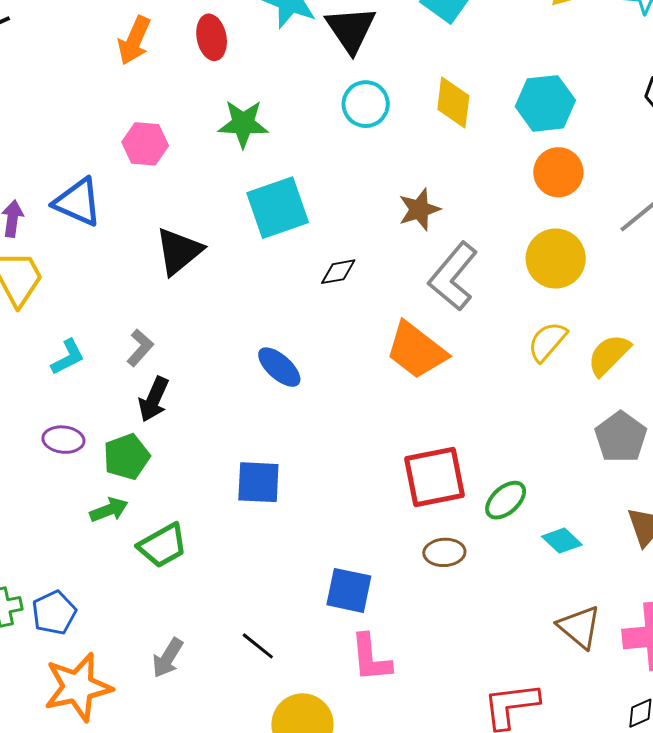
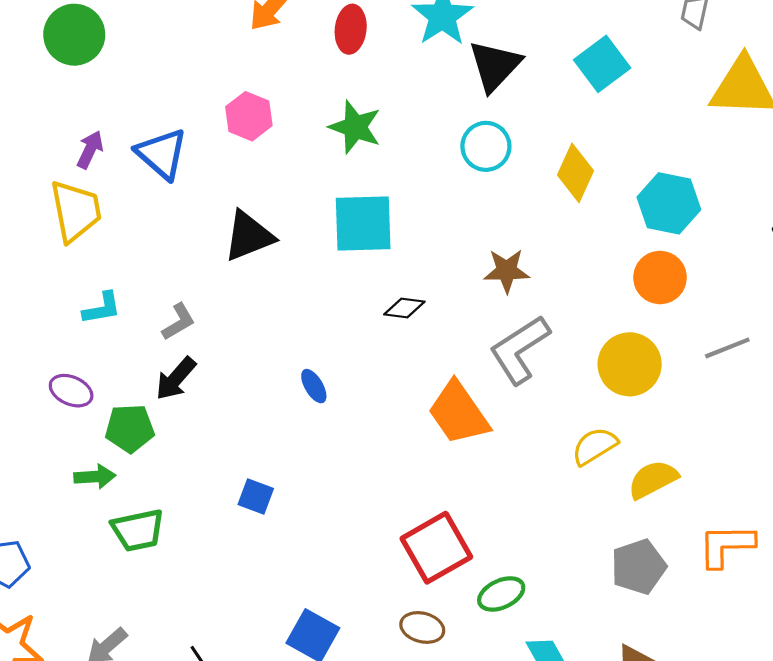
blue ellipse: (279, 367) -> (314, 386), size x0.7
red square: (435, 477) -> (436, 548), turned -36
blue square: (258, 482) -> (256, 496), size x0.7

